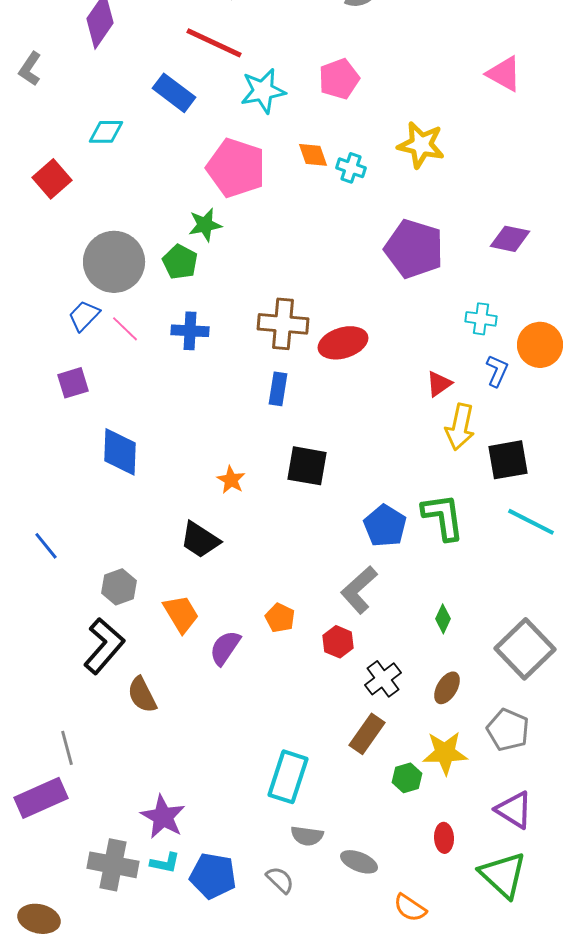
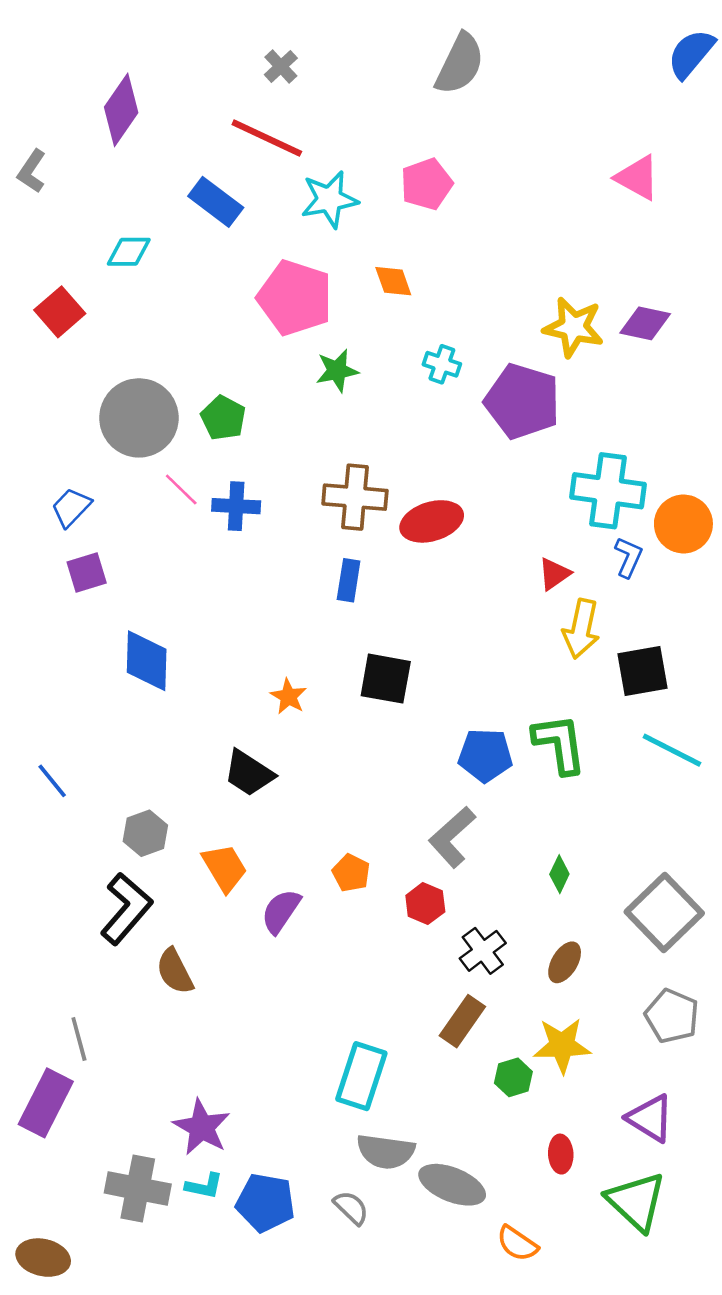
yellow star: (421, 145) -> (574, 327), moved
cyan cross: (351, 168) -> (442, 364), moved
green star: (205, 225) -> (337, 371), moved
purple diamond: (510, 239) -> (645, 323), moved
blue trapezoid: (84, 316) -> (71, 507), moved
cyan cross: (481, 319) -> (608, 491), size x1.8
pink line: (125, 329) -> (181, 489), moved
blue pentagon: (385, 526) -> (485, 755), turned -30
gray pentagon: (508, 730) -> (672, 1016), moved
purple rectangle: (41, 798) -> (46, 1103), turned -39
gray semicircle: (307, 836) -> (386, 1151), size x1.4
gray ellipse: (359, 862) -> (452, 1185), size x1.4

